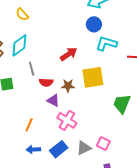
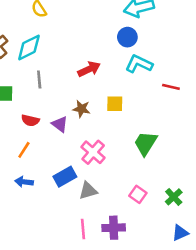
yellow square: (93, 77) -> (115, 104), size x0.6
red semicircle: (46, 82) -> (30, 120), moved
pink cross: (67, 120) -> (93, 152), moved
pink square: (103, 144) -> (138, 194), moved
blue rectangle: (59, 149) -> (65, 177), moved

